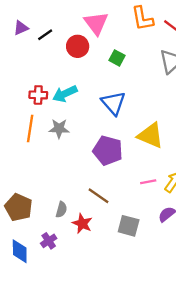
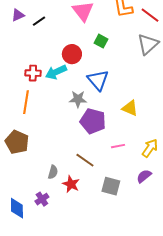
red circle: (78, 46) -> (72, 54), moved
gray star: (59, 129) -> (78, 99), moved
yellow triangle: (151, 135) -> (130, 108), size x0.7
pink line: (148, 182) -> (118, 146), moved
brown pentagon: (19, 207) -> (17, 142), moved

